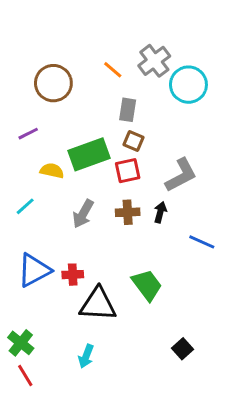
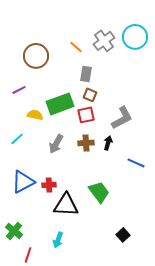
cyan circle: (188, 85) -> (135, 37), moved
red line: (25, 376) -> (28, 255), moved, turned 49

